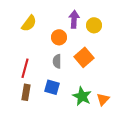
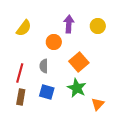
yellow circle: (94, 25) -> (98, 26), moved
gray semicircle: (57, 61) -> (44, 66), moved
green star: (82, 96) -> (77, 88), moved

